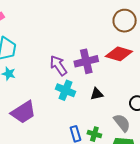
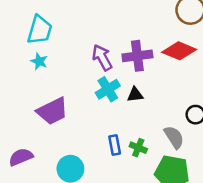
cyan cross: (66, 90) -> (108, 89), turned 30
black triangle: (97, 94) -> (135, 95), moved

